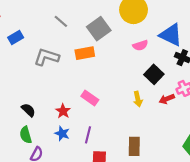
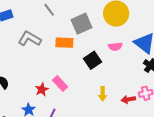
black square: (154, 74) -> (92, 60), moved
red star: (63, 111) -> (42, 89), moved

